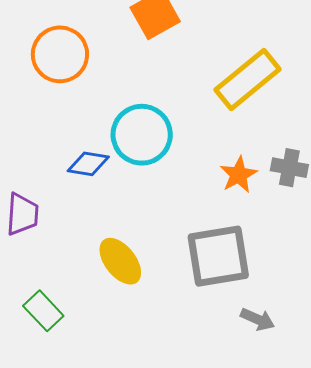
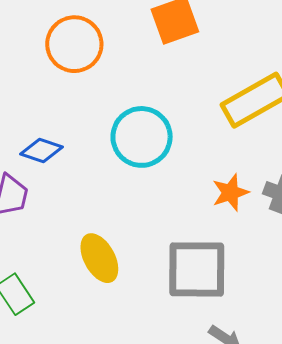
blue diamond: (88, 164) -> (41, 150), moved

